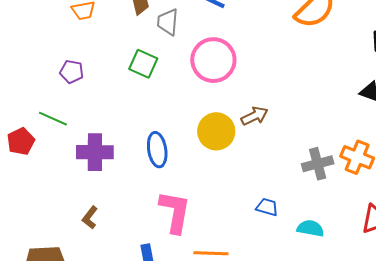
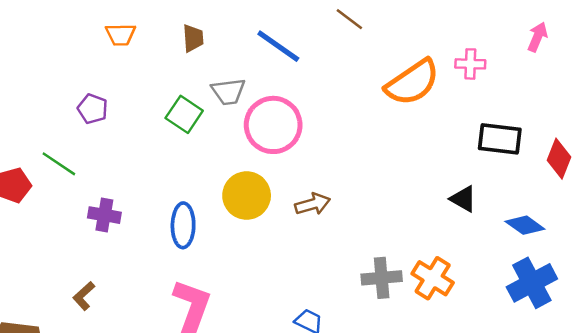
gray trapezoid: (168, 22) -> (228, 92), moved, turned -112
yellow circle: (216, 131) -> (247, 196), moved
purple cross: (95, 152) -> (104, 215), size x0.7

